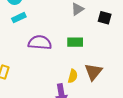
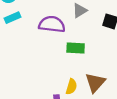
purple semicircle: (40, 43) -> (52, 24), moved

